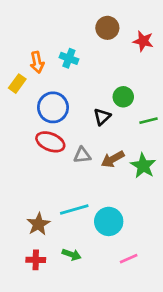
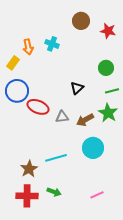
green circle: (123, 97) -> (106, 68), moved
blue circle: (53, 107) -> (17, 91), moved
green star: (143, 166) -> (108, 113), moved
cyan circle: (109, 221) -> (93, 148), moved
red cross: (36, 260) -> (27, 196), size x1.5

